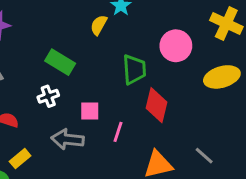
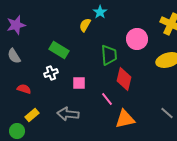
pink line: (118, 132) -> (107, 99), moved, turned -56
gray arrow: (68, 139) -> (68, 114), moved
gray line: (204, 156) -> (167, 113), moved

